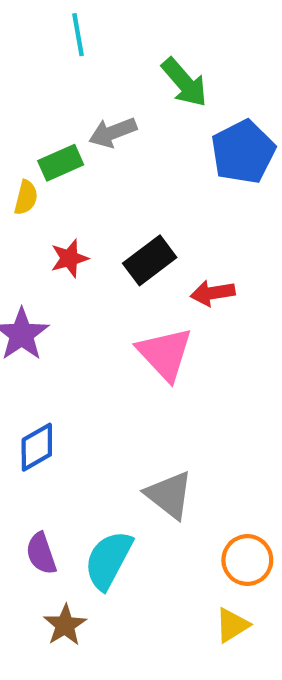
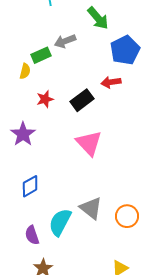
red arrow: (213, 293) -> (111, 82), moved
cyan semicircle: (108, 560) -> (60, 222), moved
orange circle: (247, 560) -> (127, 216), moved

